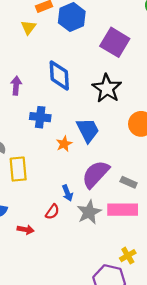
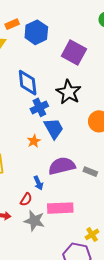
blue cross: (40, 117) -> (39, 107), moved, turned -30
purple semicircle: (96, 174) -> (62, 166), turned 36
pink rectangle: (123, 210) -> (60, 208), moved
gray star: (89, 212) -> (34, 221), moved, turned -30

